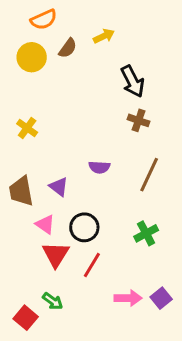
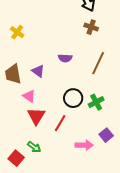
black circle: (84, 227) -> (73, 98), moved
purple square: (161, 298) -> (106, 135), moved

